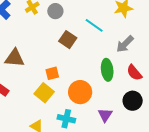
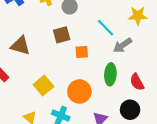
brown square: (68, 40) -> (62, 35), moved, turned 30
gray arrow: (125, 44) -> (123, 45), moved
orange square: (52, 73) -> (82, 52), moved

